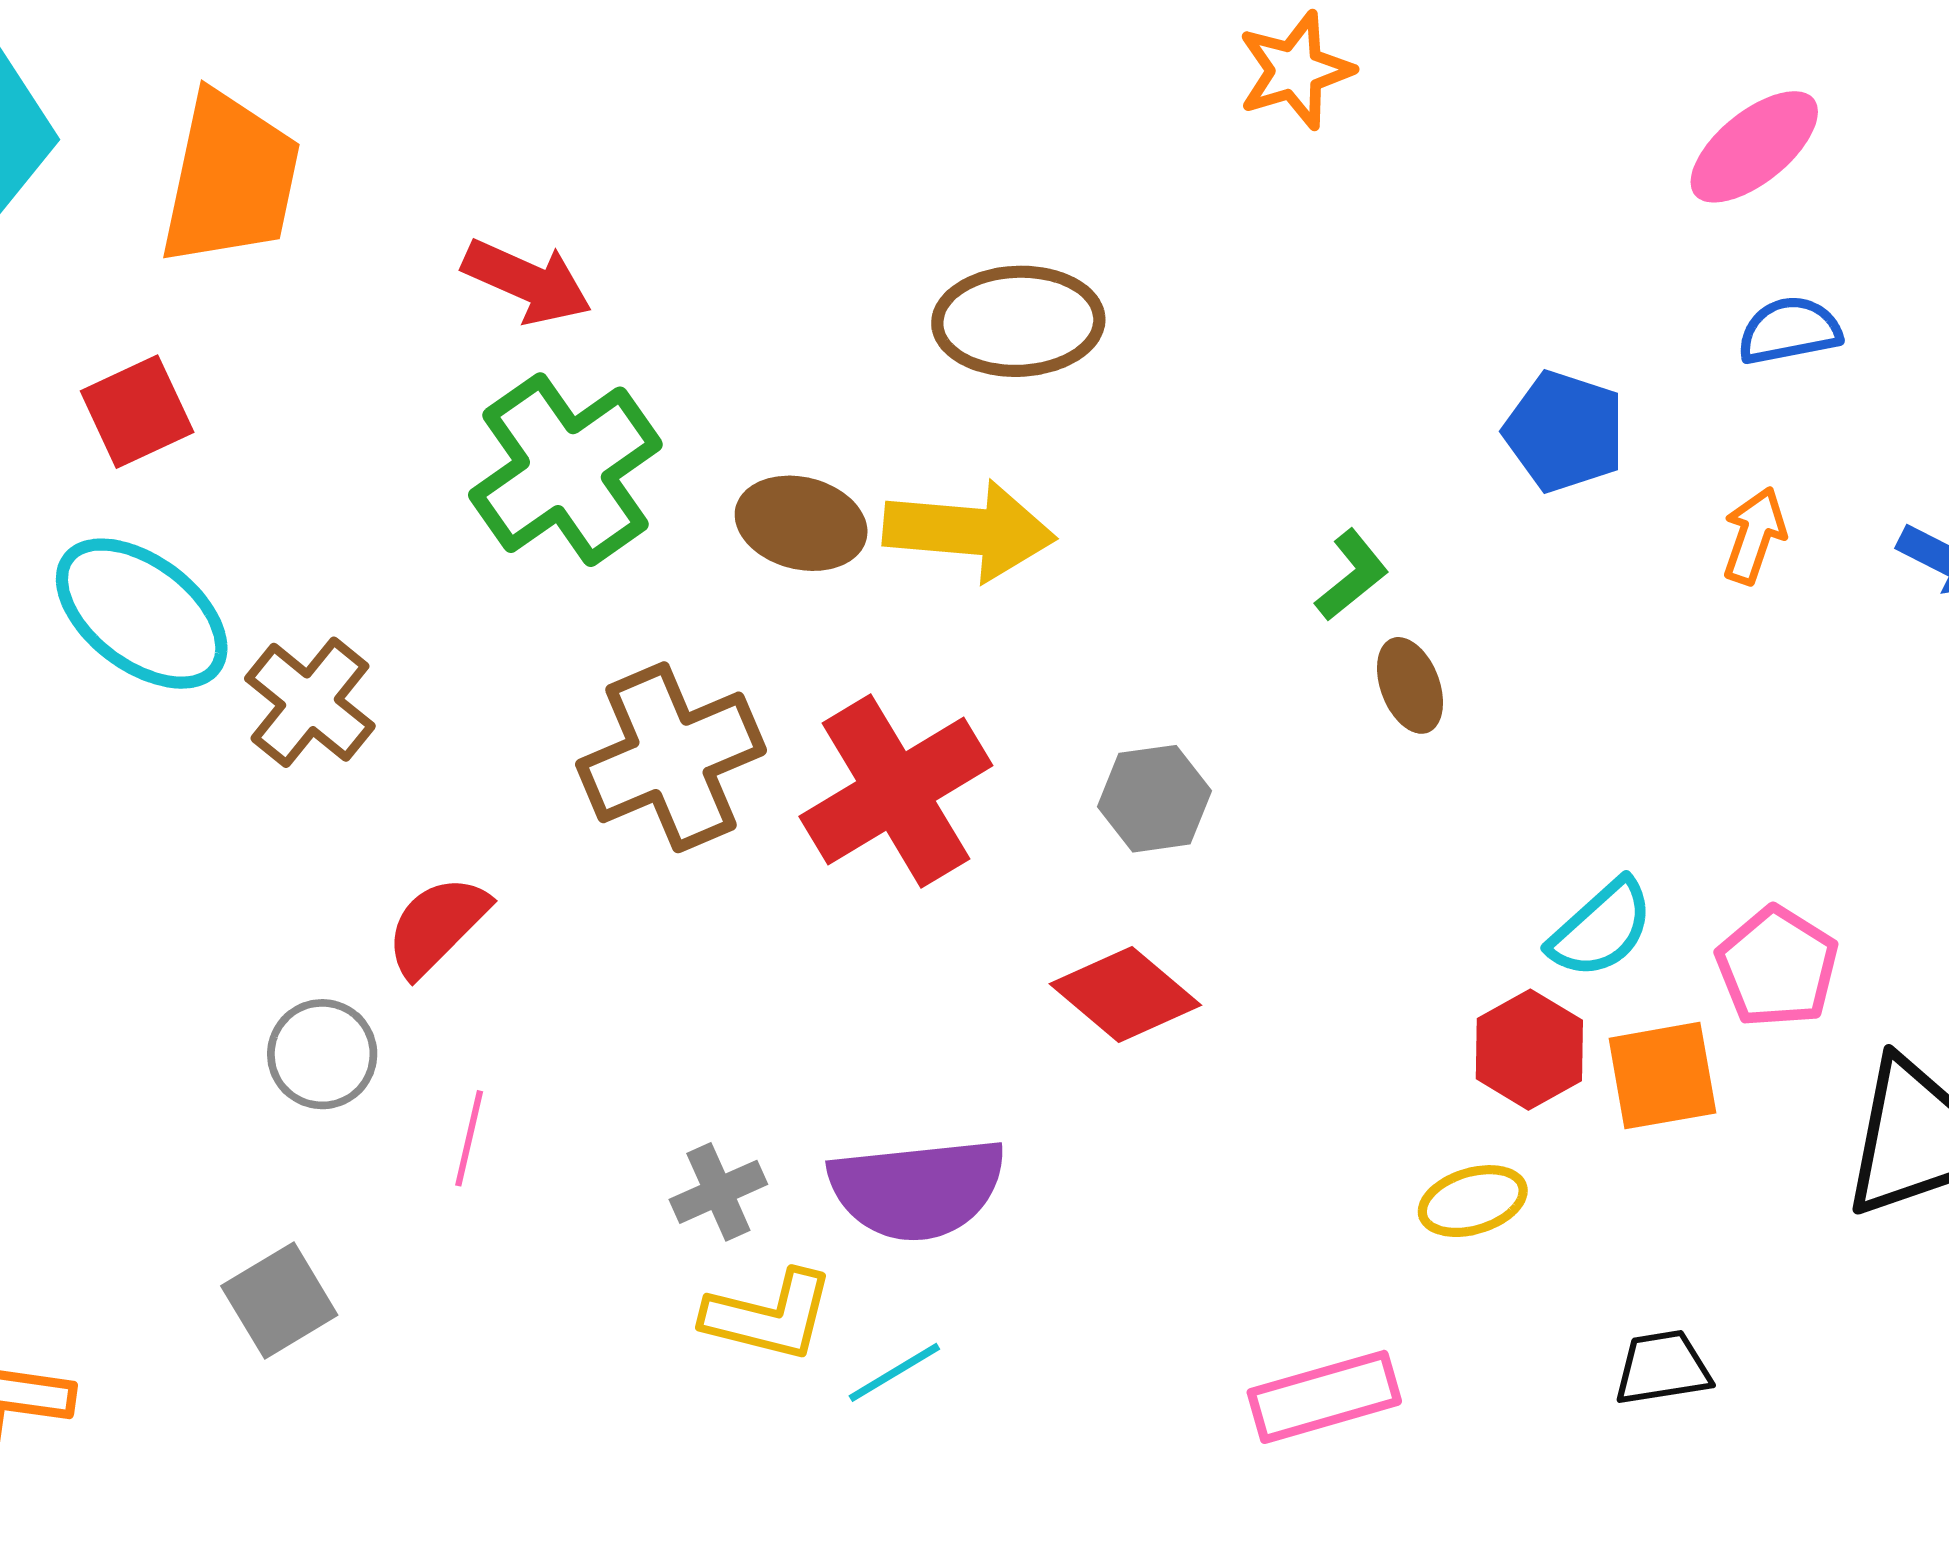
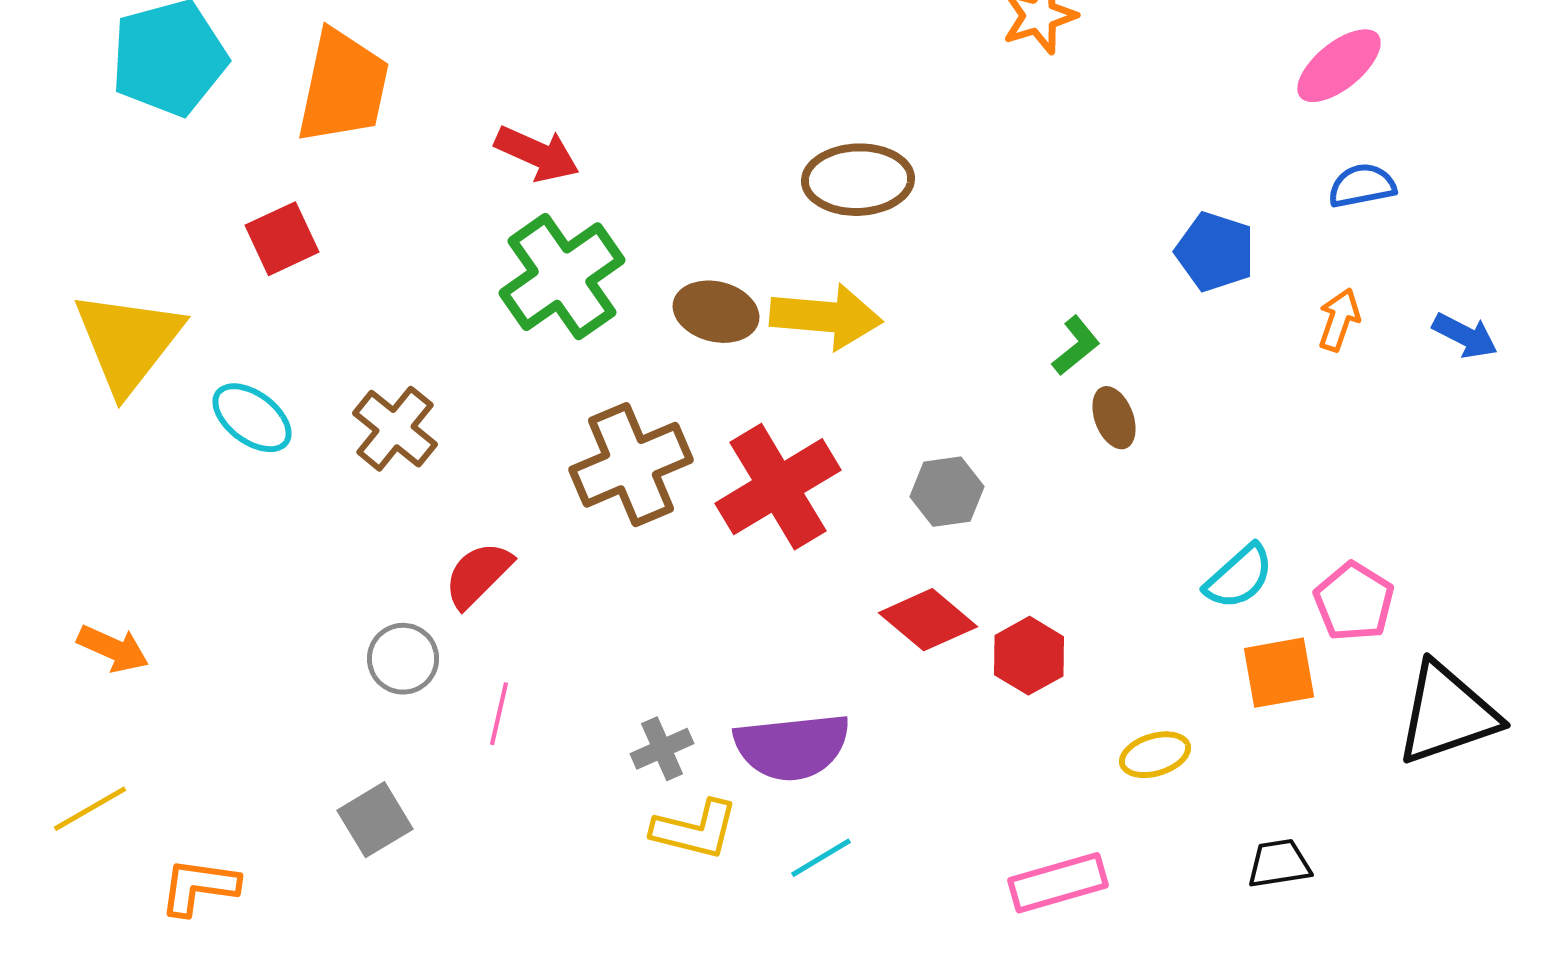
cyan ellipse: (142, 614) -> (252, 418), moved, size x0.7
red hexagon: (1529, 1050) -> (1029, 656), moved
cyan line: (894, 1372) -> (821, 858), moved

